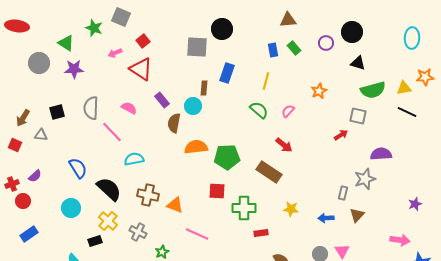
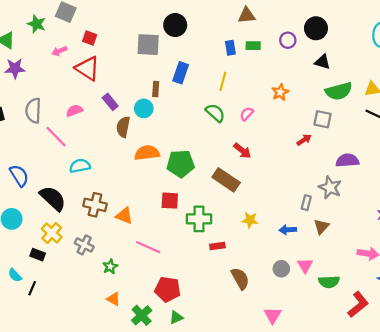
red square: (143, 41) -> (90, 38), turned -32
green rectangle: (294, 48) -> (253, 46), turned -48
pink semicircle: (129, 108) -> (74, 111), turned -49
gray star: (365, 179) -> (330, 188), turned -30
black rectangle: (95, 241) -> (38, 255), turned 40

